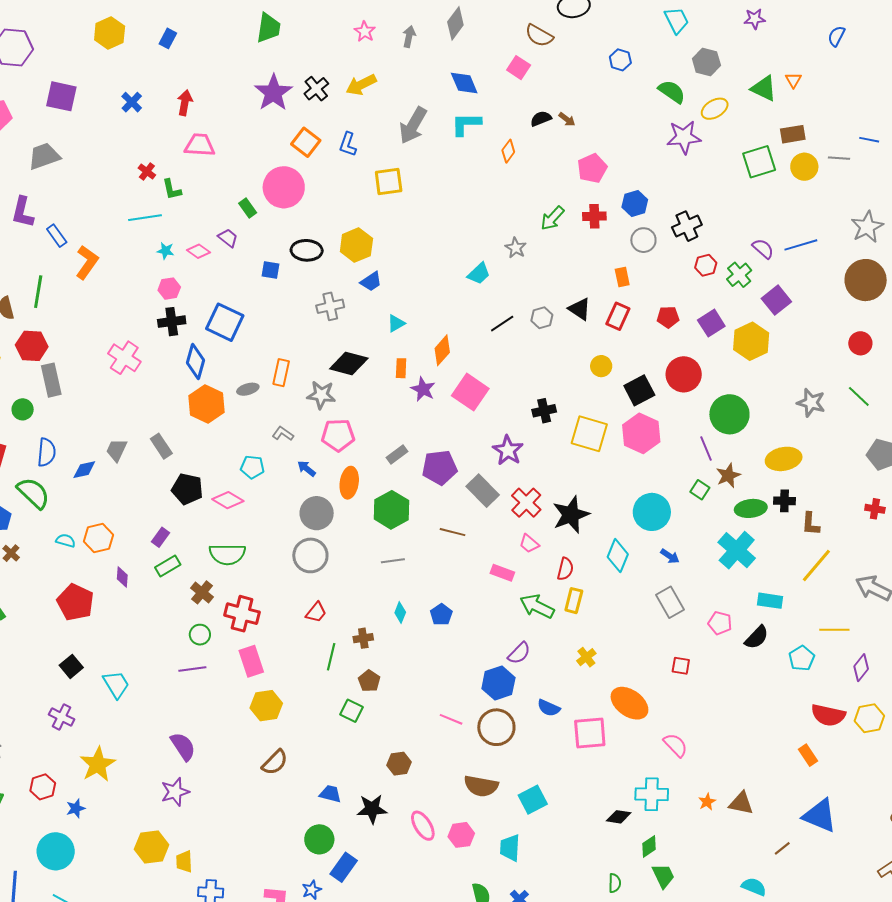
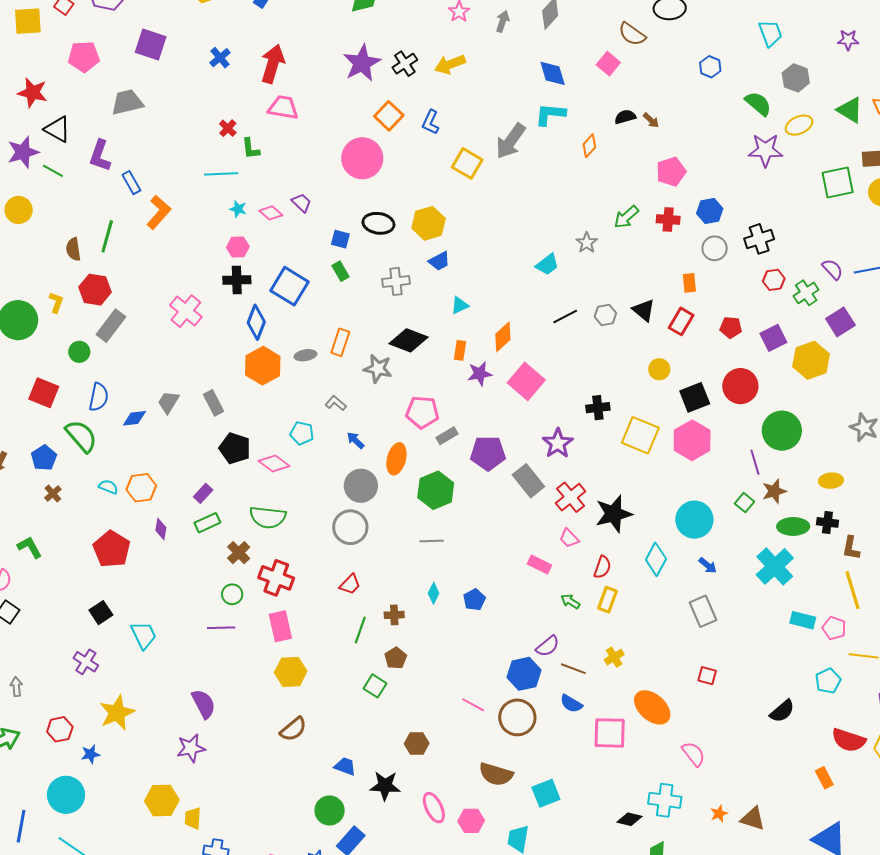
red arrow: (185, 103) -> (273, 64), size x1.5
gray arrow: (413, 125) -> (511, 141), moved
yellow square: (389, 182) -> (467, 163), turned 32
green rectangle: (248, 208) -> (341, 271), moved
gray rectangle: (51, 380) -> (111, 326), turned 44
purple star: (423, 389) -> (480, 374), turned 30
pink pentagon: (338, 435) -> (422, 412), moved
yellow ellipse: (784, 459) -> (831, 481), size x0.7
brown line: (453, 532) -> (573, 669), moved
yellow line: (816, 566) -> (853, 590), turned -63
green arrow: (537, 606) -> (570, 601), size x0.6
pink pentagon: (720, 623) -> (834, 628), moved
black semicircle: (757, 637) -> (782, 711), moved

